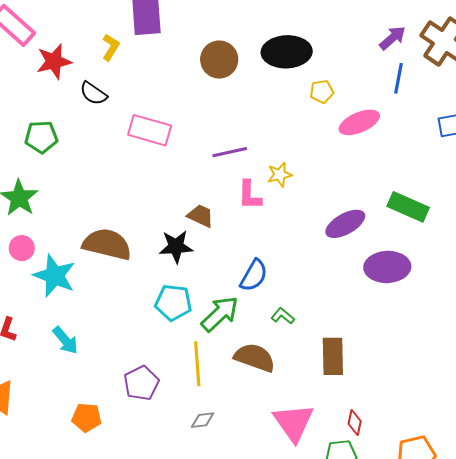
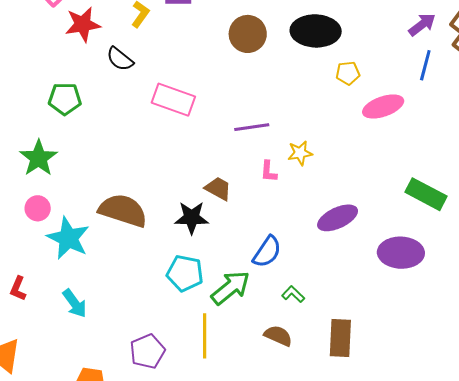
pink L-shape: (250, 195) -> (269, 171), size x0.7
purple ellipse: (345, 224) -> (338, 218), moved
brown semicircle: (255, 358) -> (278, 336), moved, size x0.7

